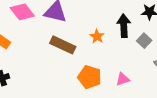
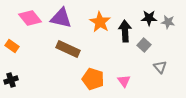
orange star: (97, 36) -> (100, 22), moved, size x1.5
pink triangle: (123, 79) -> (124, 81), turned -48

